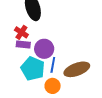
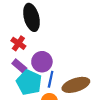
purple rectangle: (23, 44) -> (19, 66), moved, turned 32

